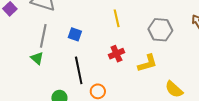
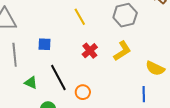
green triangle: (37, 58) -> (31, 83), moved

